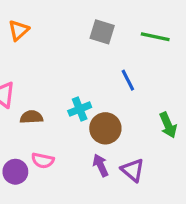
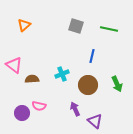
blue line: (128, 80) -> (92, 56), turned 40
brown circle: (105, 128) -> (88, 85), moved
purple triangle: (133, 170) -> (95, 121), moved

